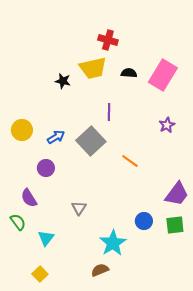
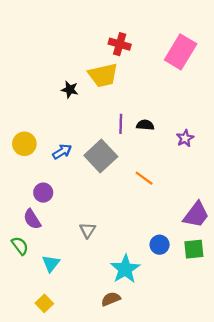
black semicircle: (129, 73) -> (145, 125), moved
pink rectangle: (163, 75) -> (181, 52), moved
purple circle: (46, 168) -> (43, 193), moved

